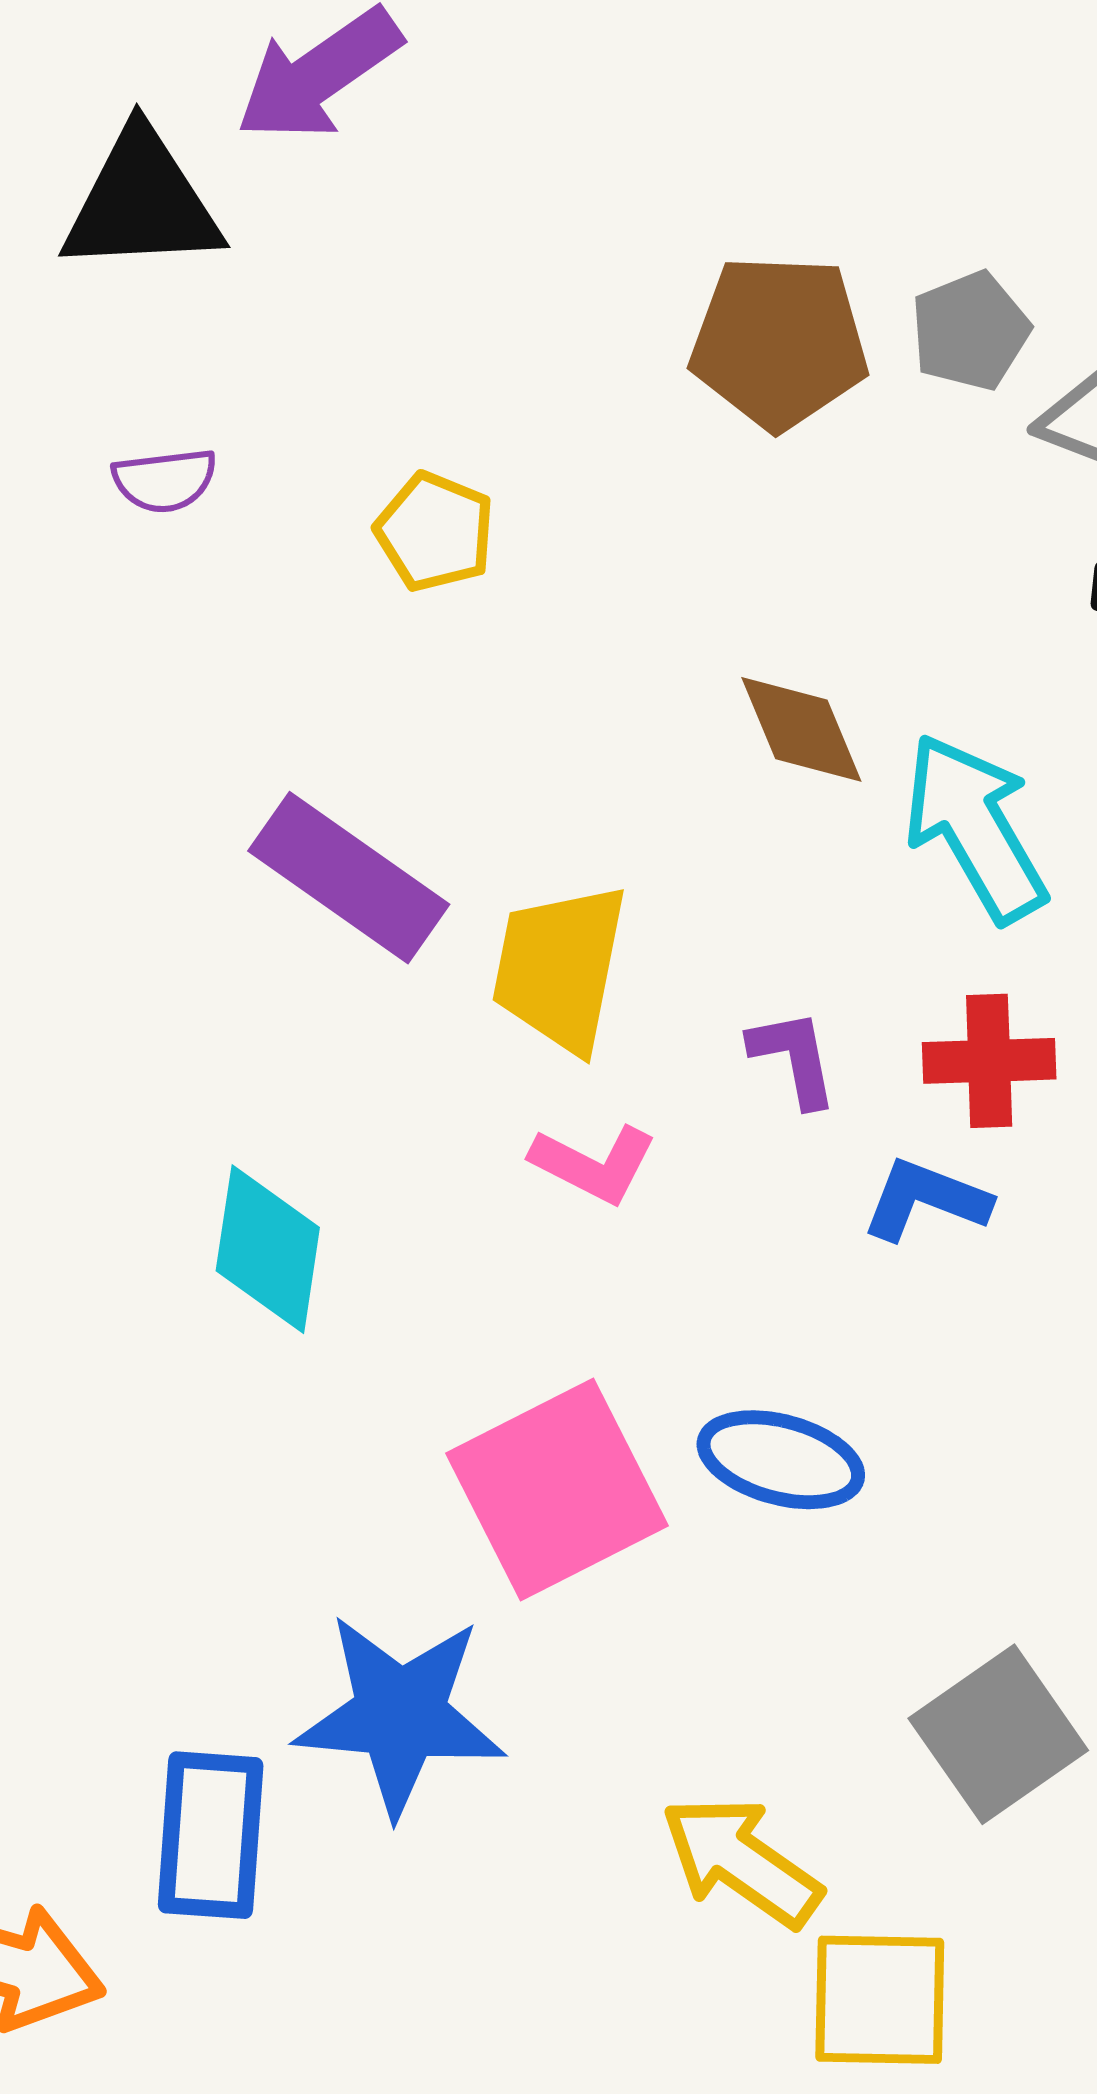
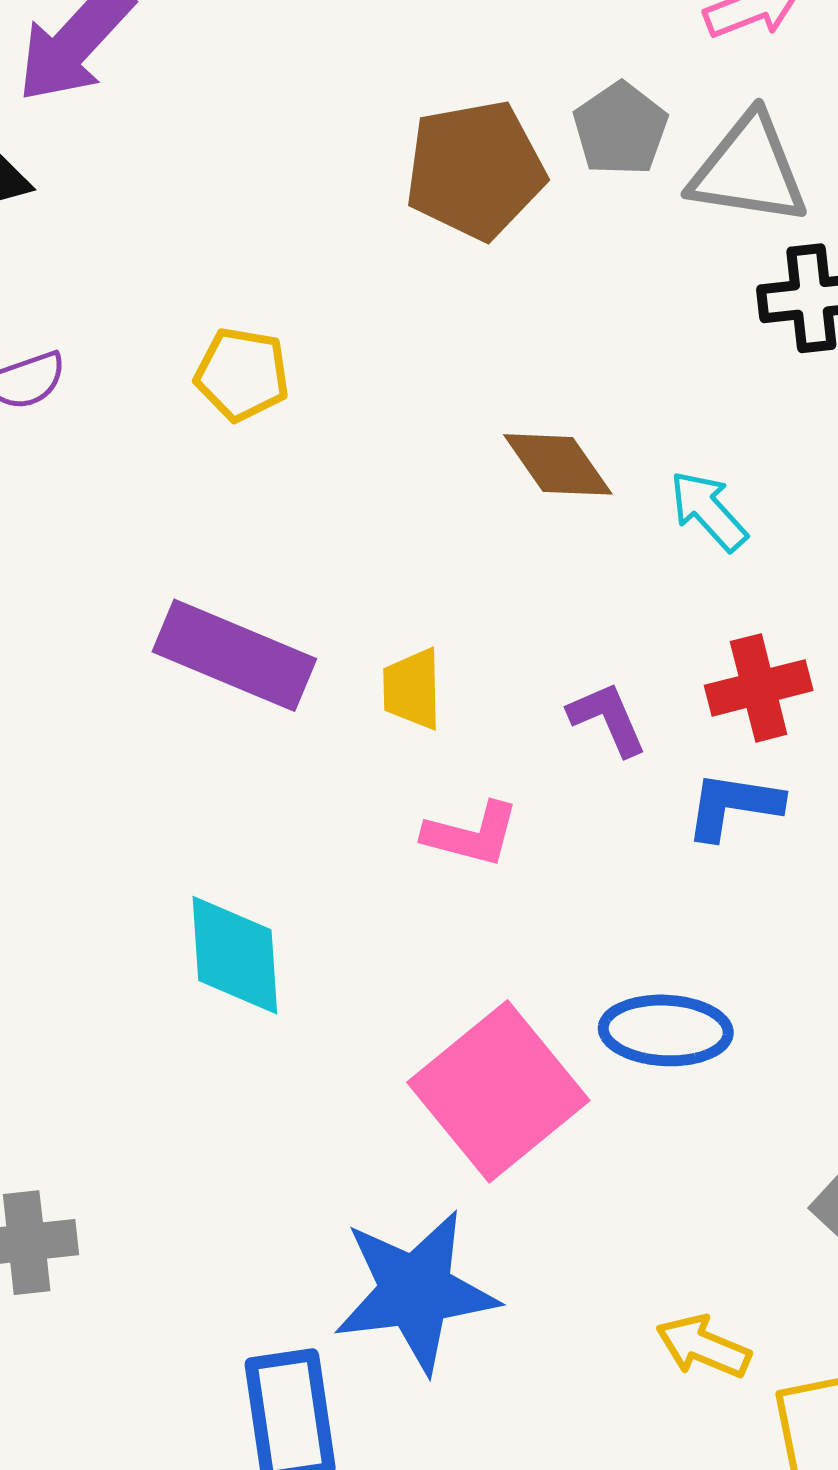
cyan arrow: (975, 828) -> (708, 511), size x0.6
yellow trapezoid: (560, 968) -> (412, 689), size x0.6
yellow arrow: (741, 1861) -> (703, 1347), size x0.7

